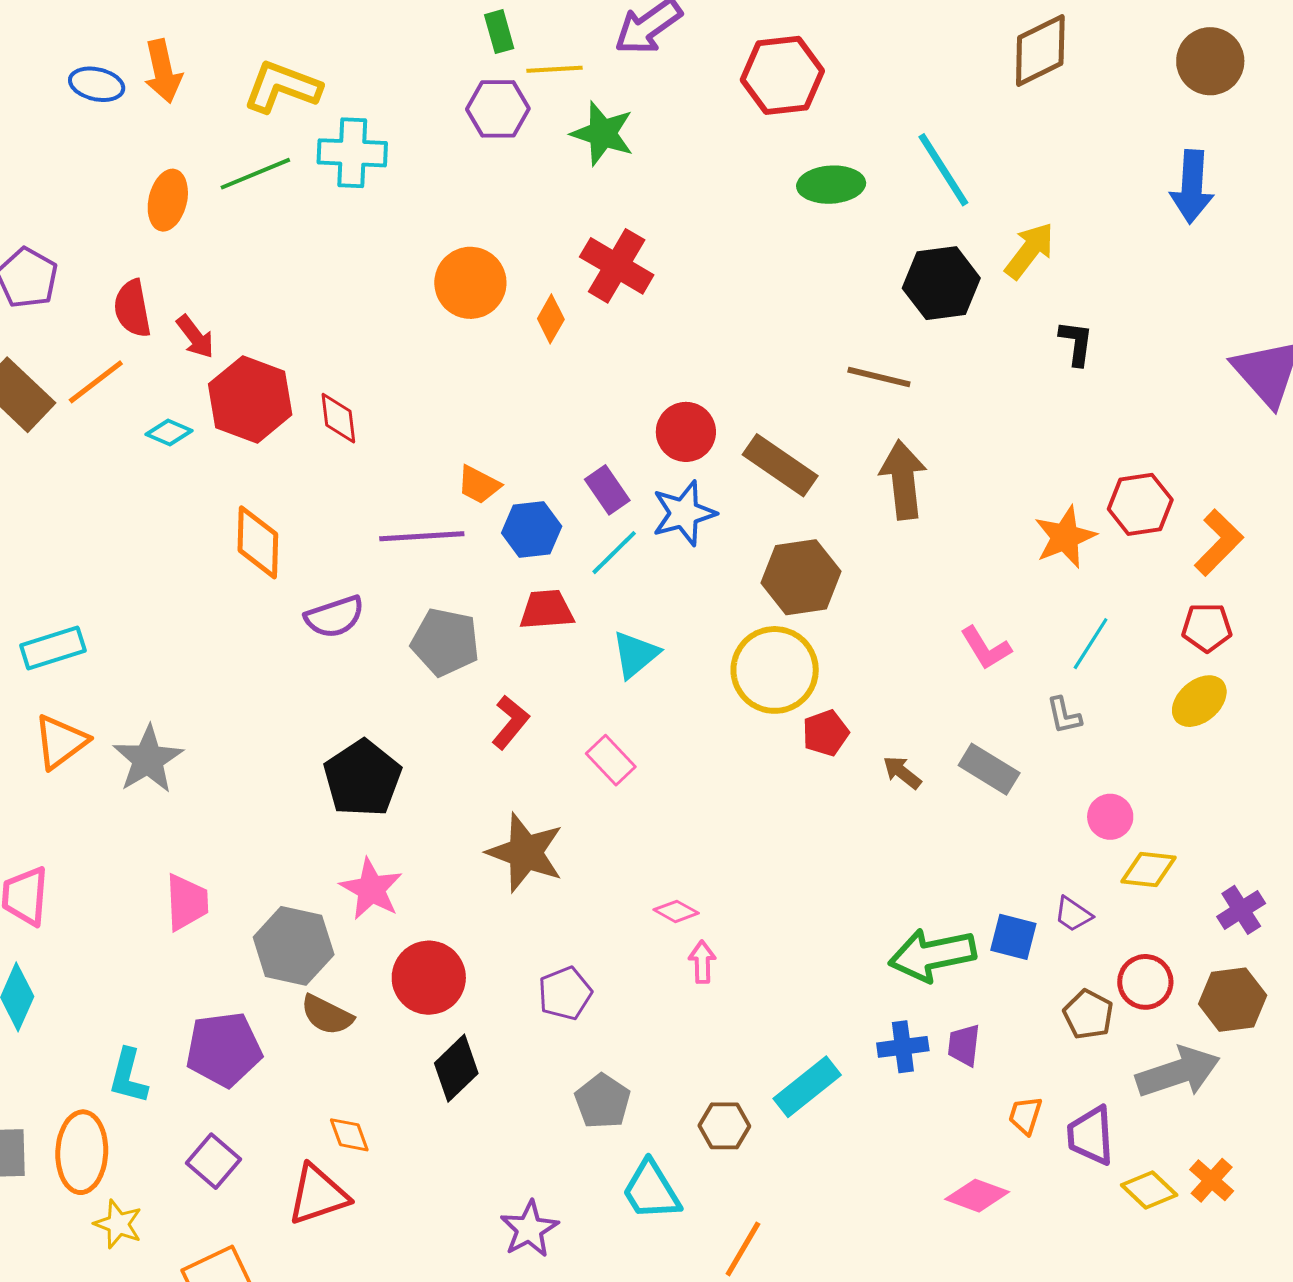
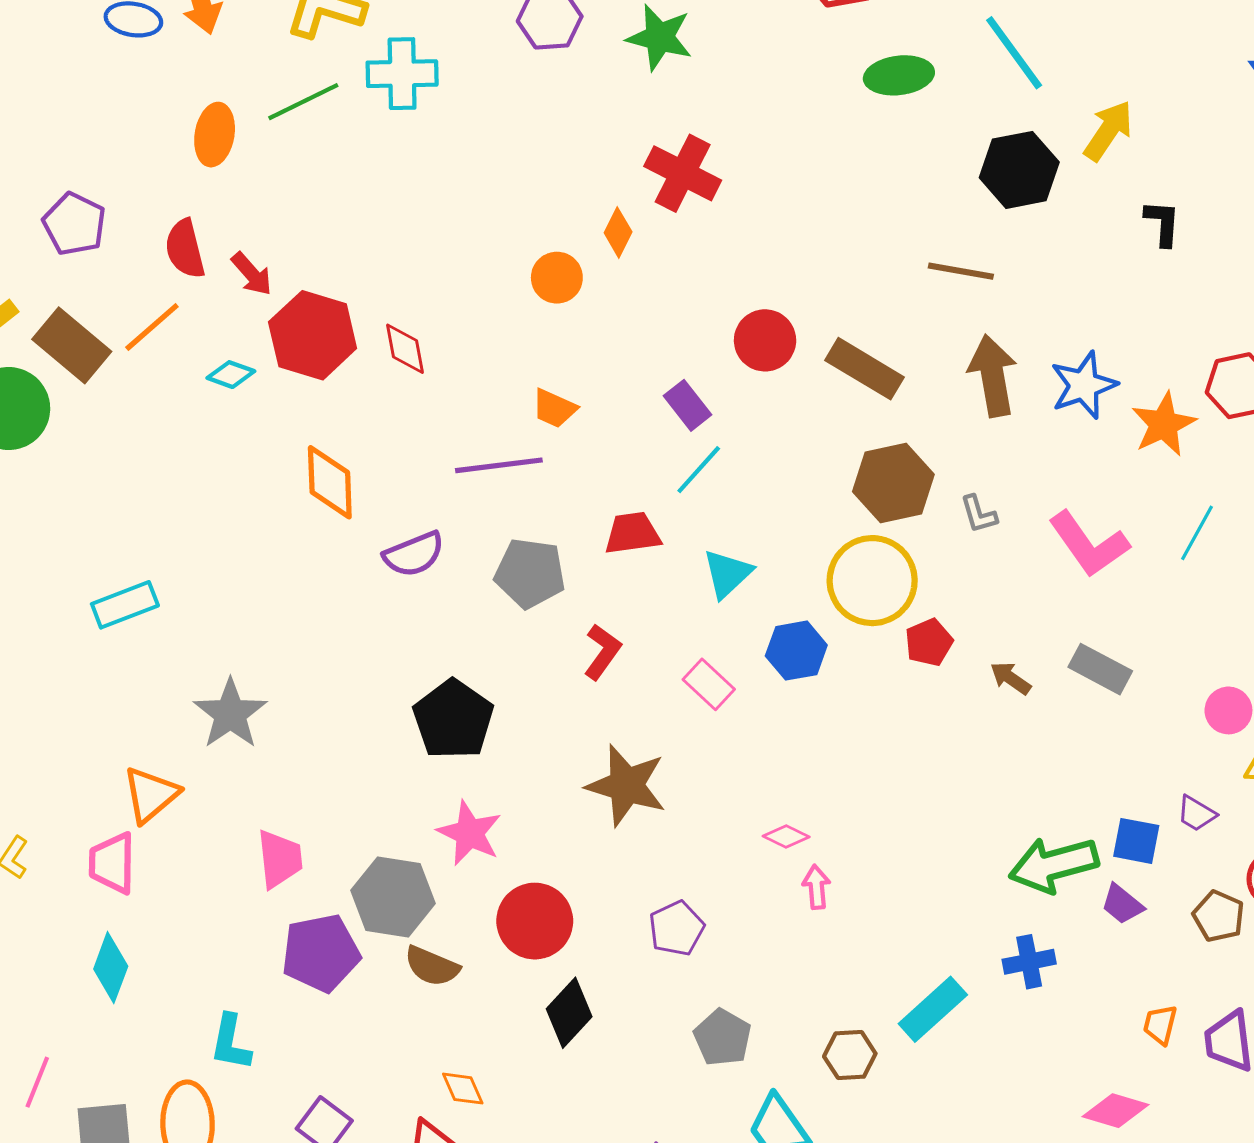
orange circle: (470, 283) -> (557, 278), moved, size x0.7
blue star: (684, 513) -> (1084, 385), moved
blue hexagon: (532, 530) -> (796, 651), moved
pink L-shape: (986, 648) -> (1089, 544), size x1.5
gray L-shape: (1064, 715) -> (979, 514), moved
orange triangle: (61, 742) -> (151, 795), moved
purple trapezoid: (964, 1045) -> (1122, 904), moved, turned -54
purple pentagon: (224, 1049) -> (321, 953), moved

